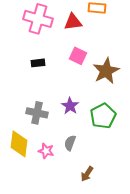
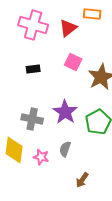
red triangle: (73, 22) -> (68, 28), turned -30
purple star: (70, 106) -> (65, 112), size x1.4

